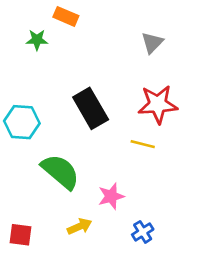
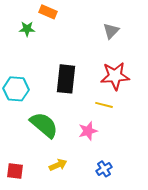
black rectangle: (91, 108) -> (66, 79), turned 36
pink star: (111, 196) -> (88, 131), moved

